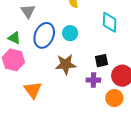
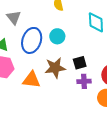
black square: (101, 61) -> (80, 63), moved
orange triangle: (33, 90) -> (31, 80), moved, turned -42

